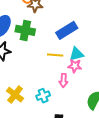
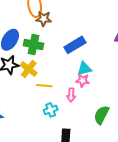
yellow line: (55, 55) -> (44, 86), moved
yellow cross: (15, 95) -> (29, 69), moved

